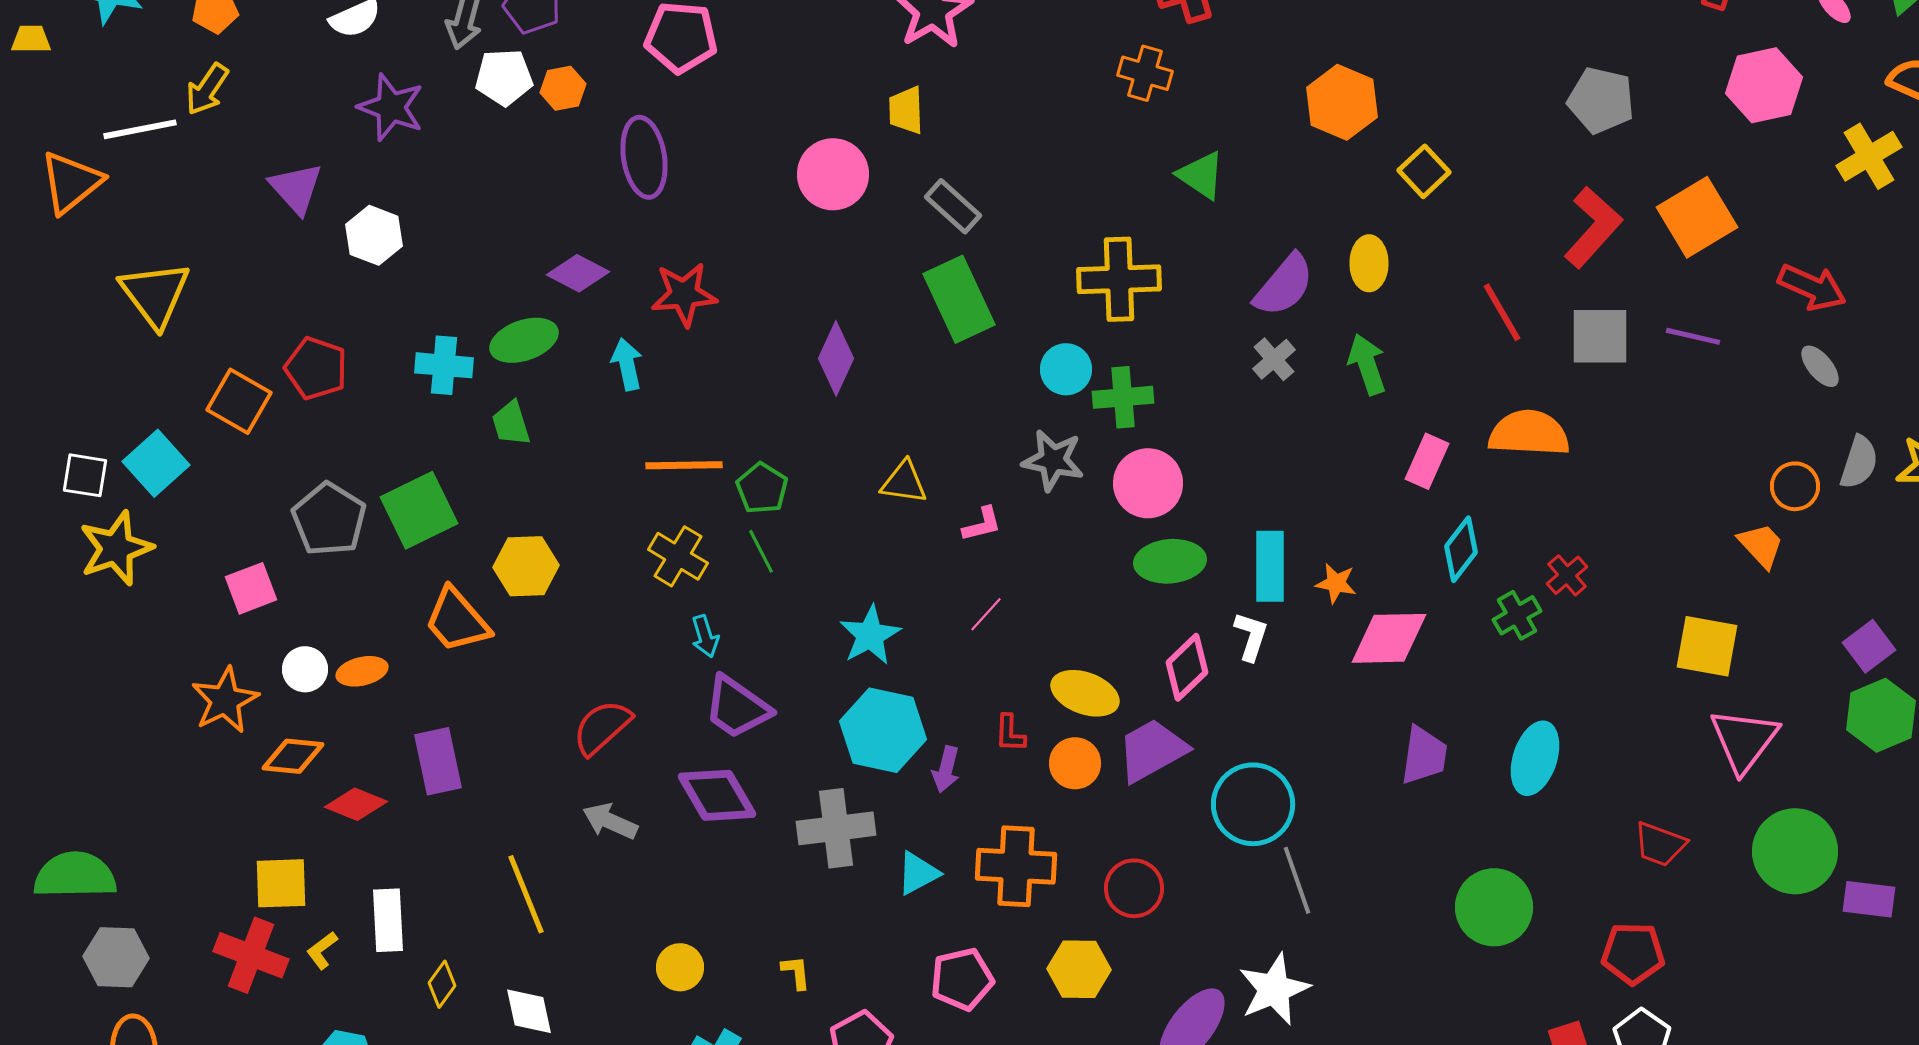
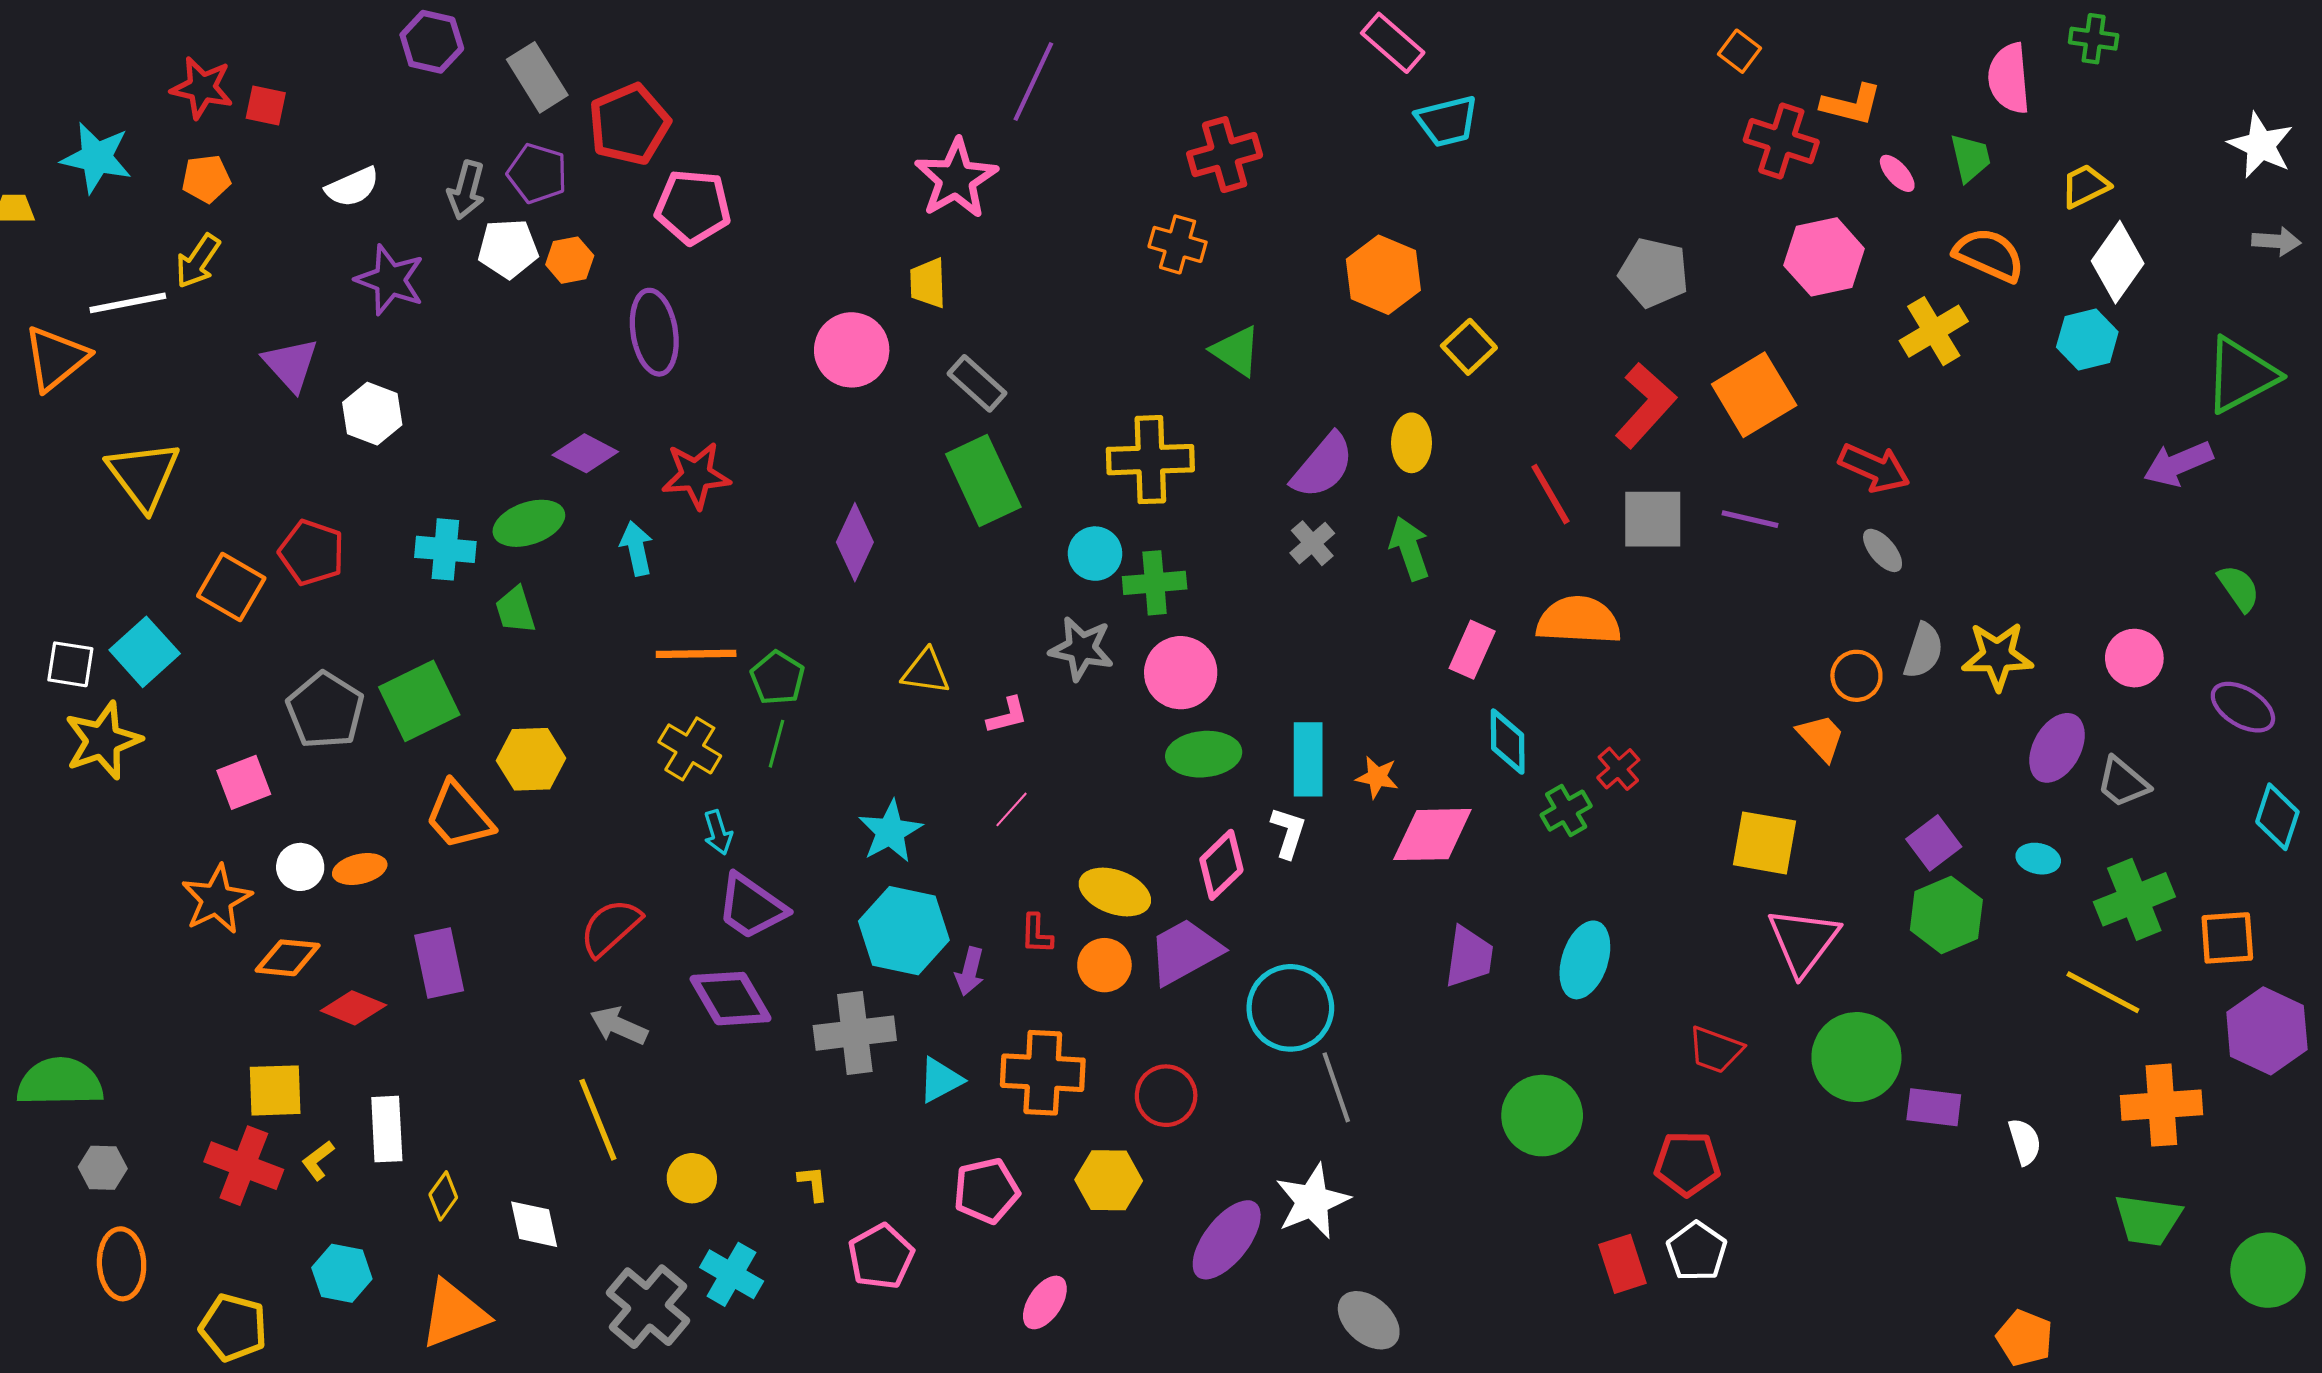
cyan diamond: (1461, 549) -> (1508, 742), turned -38
green line: (761, 551) -> (776, 744), turned 42
yellow line: (526, 894) -> (598, 1120), moved
gray hexagon: (116, 957) -> (103, 1168), size x0.7

